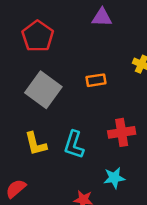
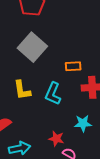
orange rectangle: (96, 80) -> (73, 66), moved

